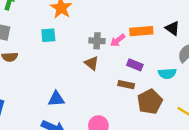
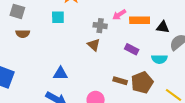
black triangle: (172, 28) -> (163, 27), moved, turned -32
pink arrow: (118, 40) -> (119, 15), moved
brown rectangle: (126, 85) -> (120, 81), moved

